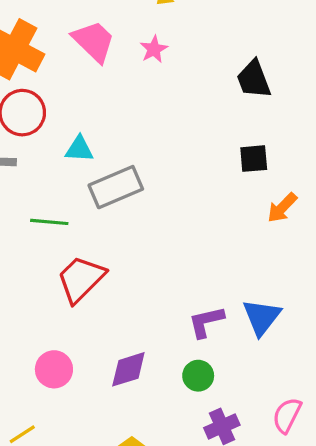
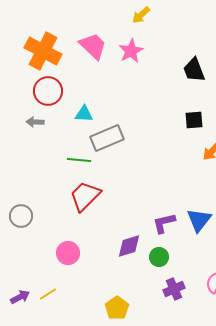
pink star: (154, 49) -> (131, 51), size x1.4
green line: (49, 222) -> (79, 160), moved
purple diamond: (128, 369) -> (129, 246), moved

